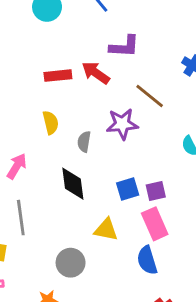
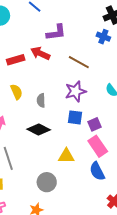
purple star: (122, 124) -> (76, 91), moved
black diamond: (73, 184) -> (39, 130), turned -45
blue square: (128, 189) -> (75, 117), moved, turned 35

